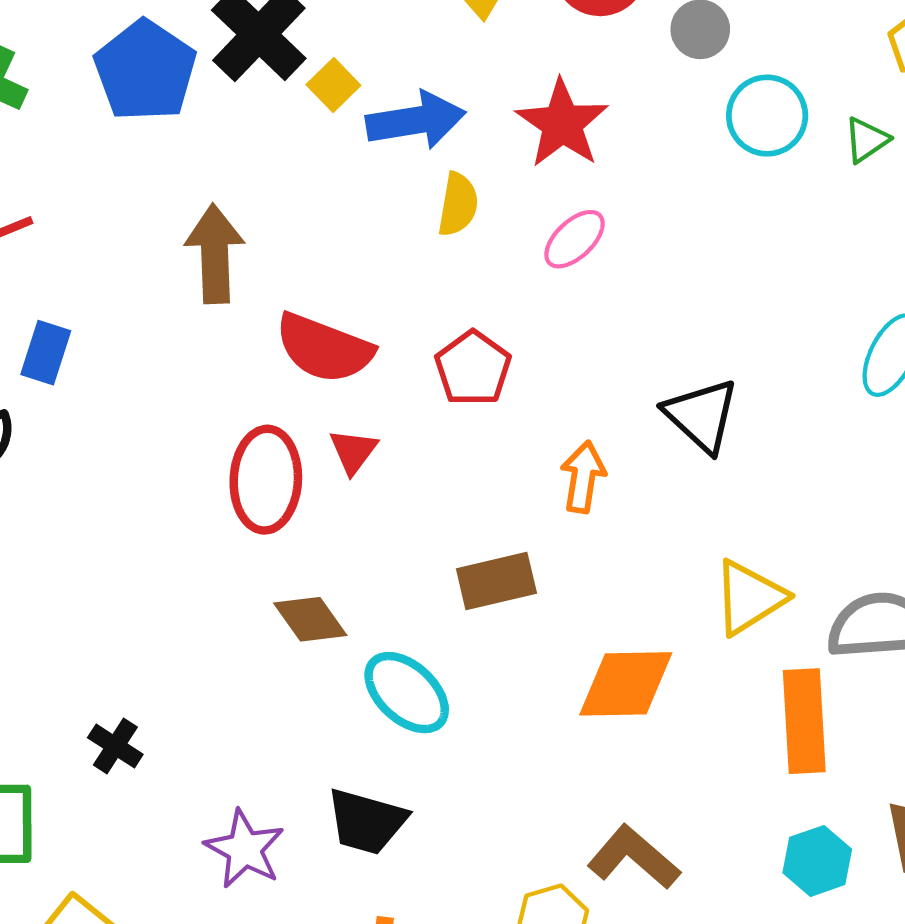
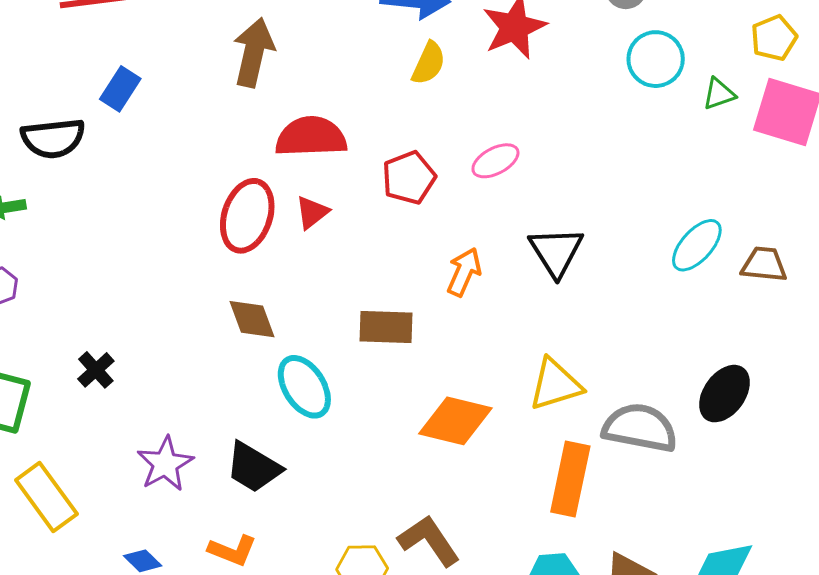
pink ellipse: (575, 239) -> (495, 161), moved
red semicircle: (324, 348) -> (311, 137), turned 142

